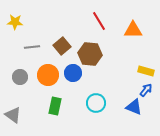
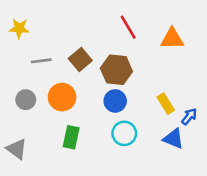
yellow rectangle: (146, 71) -> (166, 104), moved, turned 42
blue circle: (73, 73) -> (115, 101), moved

